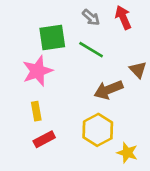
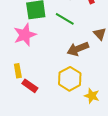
yellow rectangle: (36, 111) -> (18, 71), moved
red rectangle: (44, 139) -> (30, 86), turned 63

